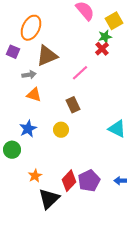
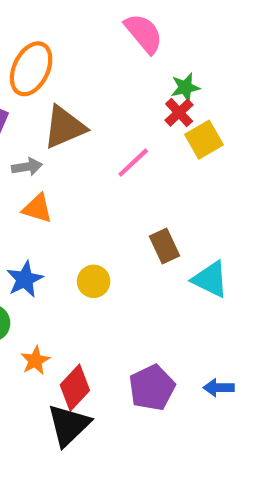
yellow square: (114, 21) -> (204, 140), moved
brown rectangle: (73, 105) -> (164, 246), moved
orange star: (35, 176) -> (35, 361), moved
red diamond: (69, 181) -> (75, 388), moved

